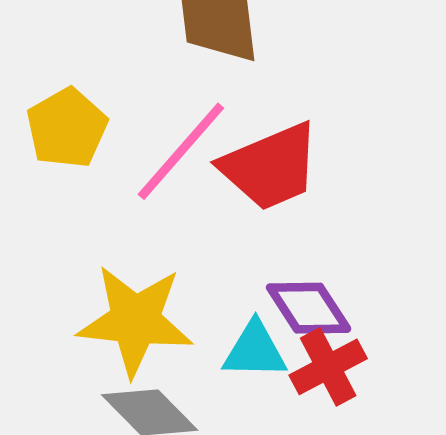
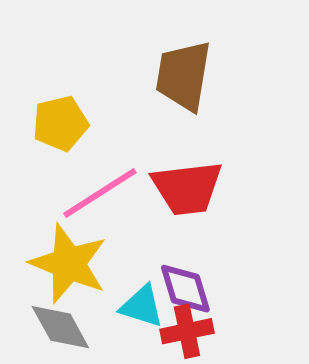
pink line: (181, 151) -> (100, 193), moved

